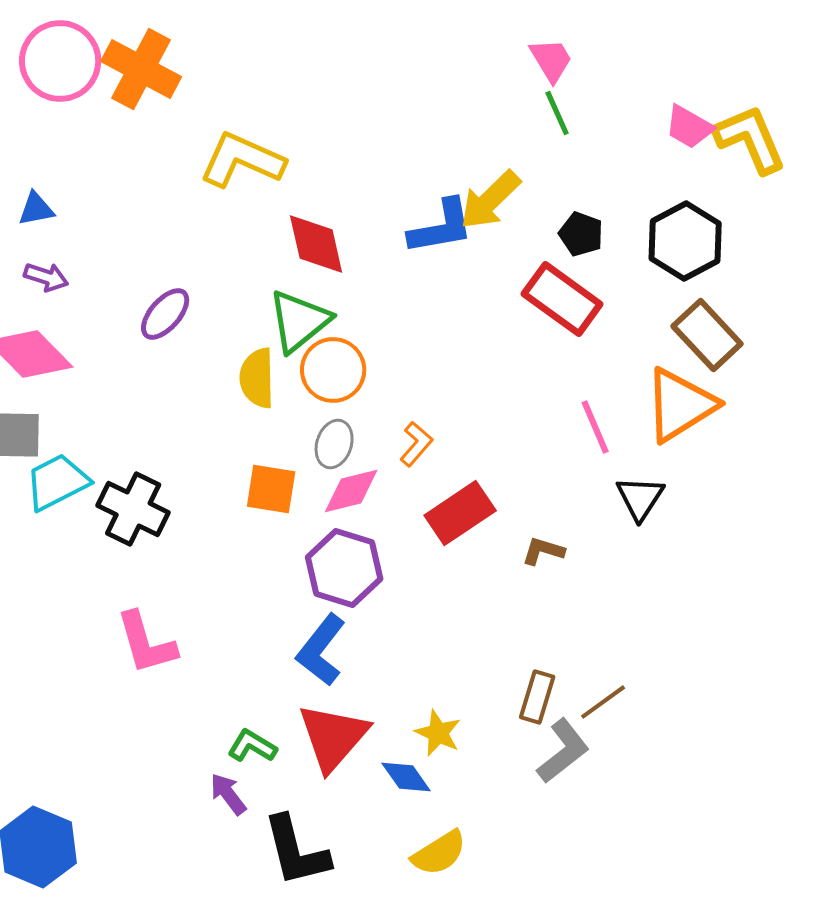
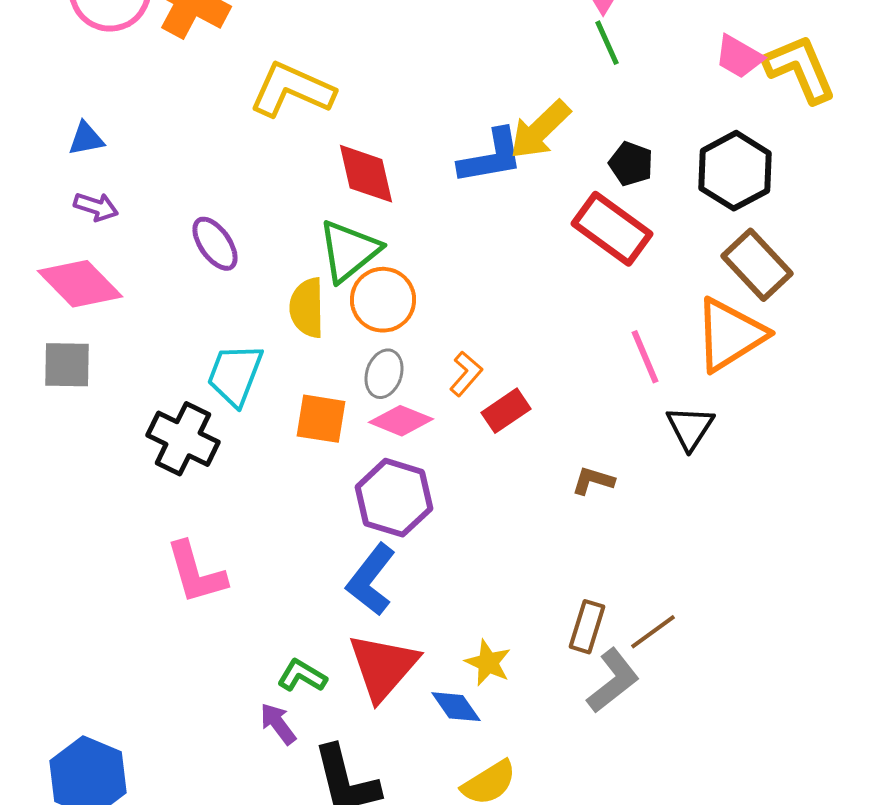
purple ellipse: (165, 314) -> (215, 244), turned -76
cyan trapezoid: (57, 482) -> (235, 375), moved, turned -42
pink diamond: (351, 491) -> (401, 421), turned 36
red rectangle: (460, 513) -> (506, 411), moved, size x0.7

